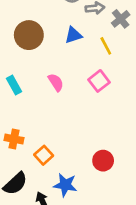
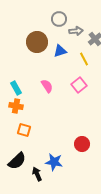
brown circle: (29, 35) -> (37, 42), moved
orange cross: (14, 139) -> (16, 106), moved
orange square: (44, 155) -> (24, 130), moved, turned -32

